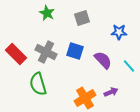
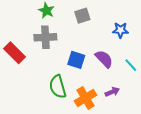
blue square: (75, 51) -> (76, 60), moved
gray cross: (46, 52) -> (45, 37), moved, turned -30
green semicircle: (38, 84) -> (58, 87), moved

